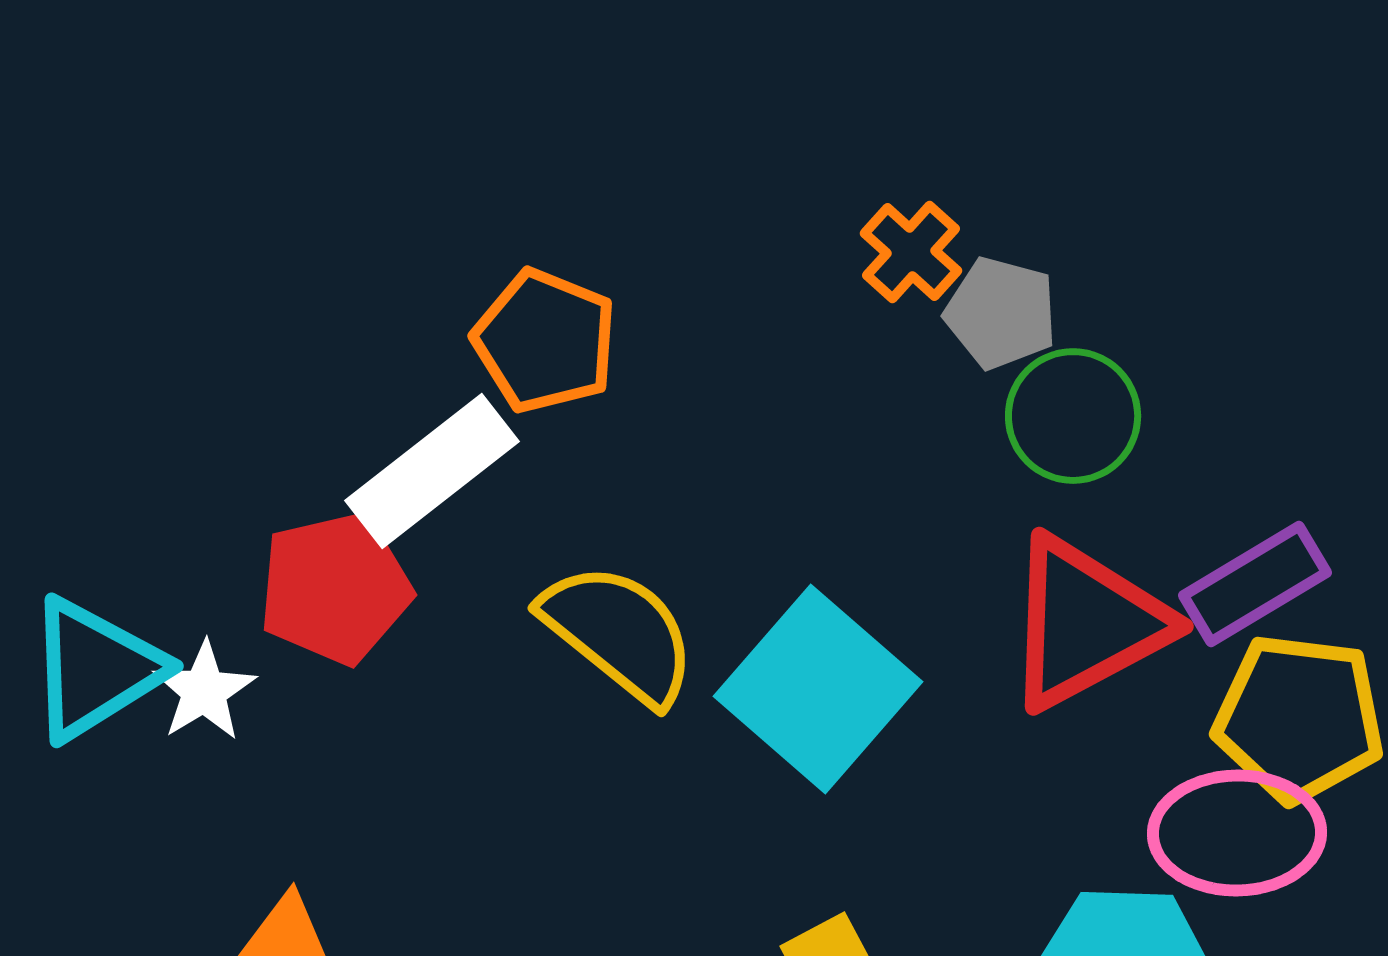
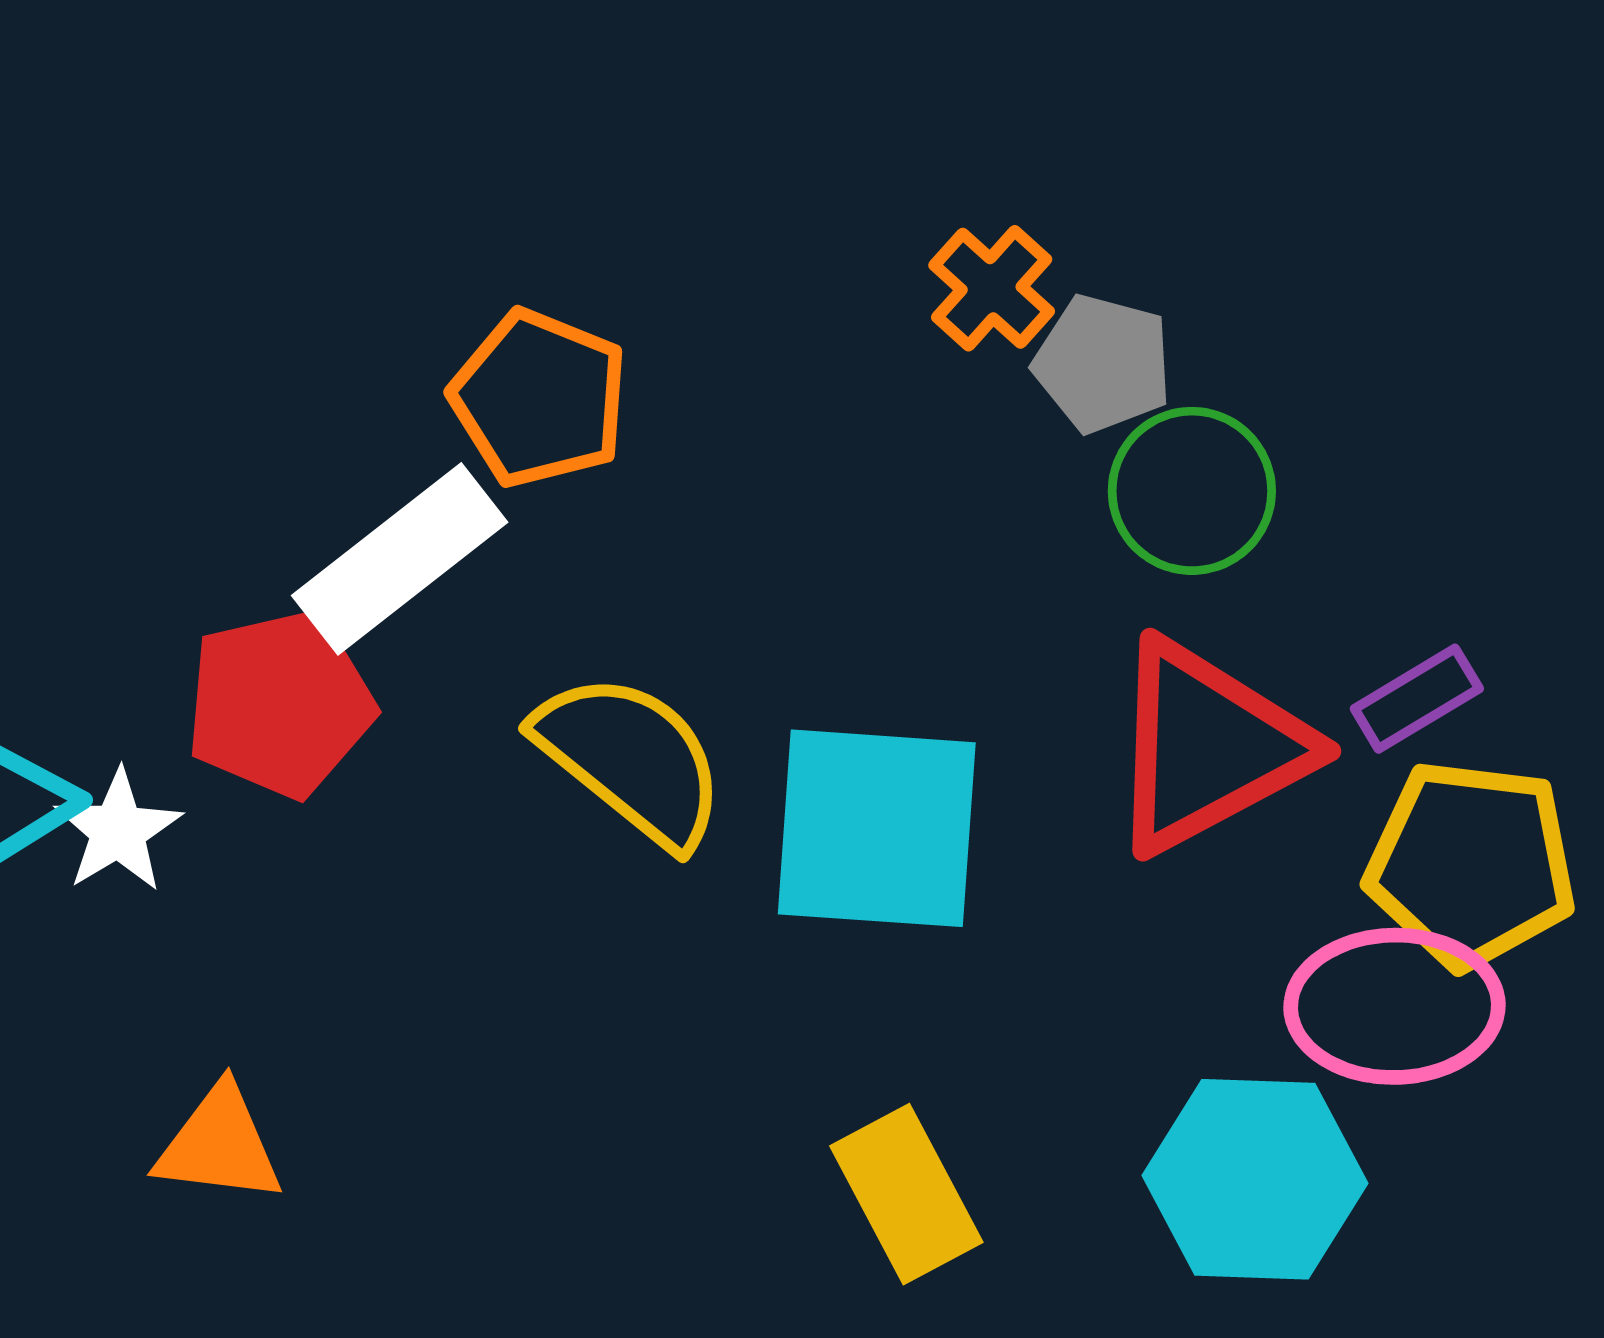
purple rectangle: (1255, 584) -> (1417, 699), size x0.7
cyan square: (818, 689) -> (877, 828), turned -37

